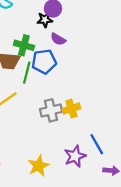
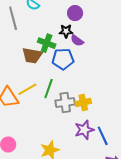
black star: (45, 20) -> (66, 31), moved
green line: (27, 73) -> (49, 89), moved
purple star: (75, 156) -> (84, 130), moved

